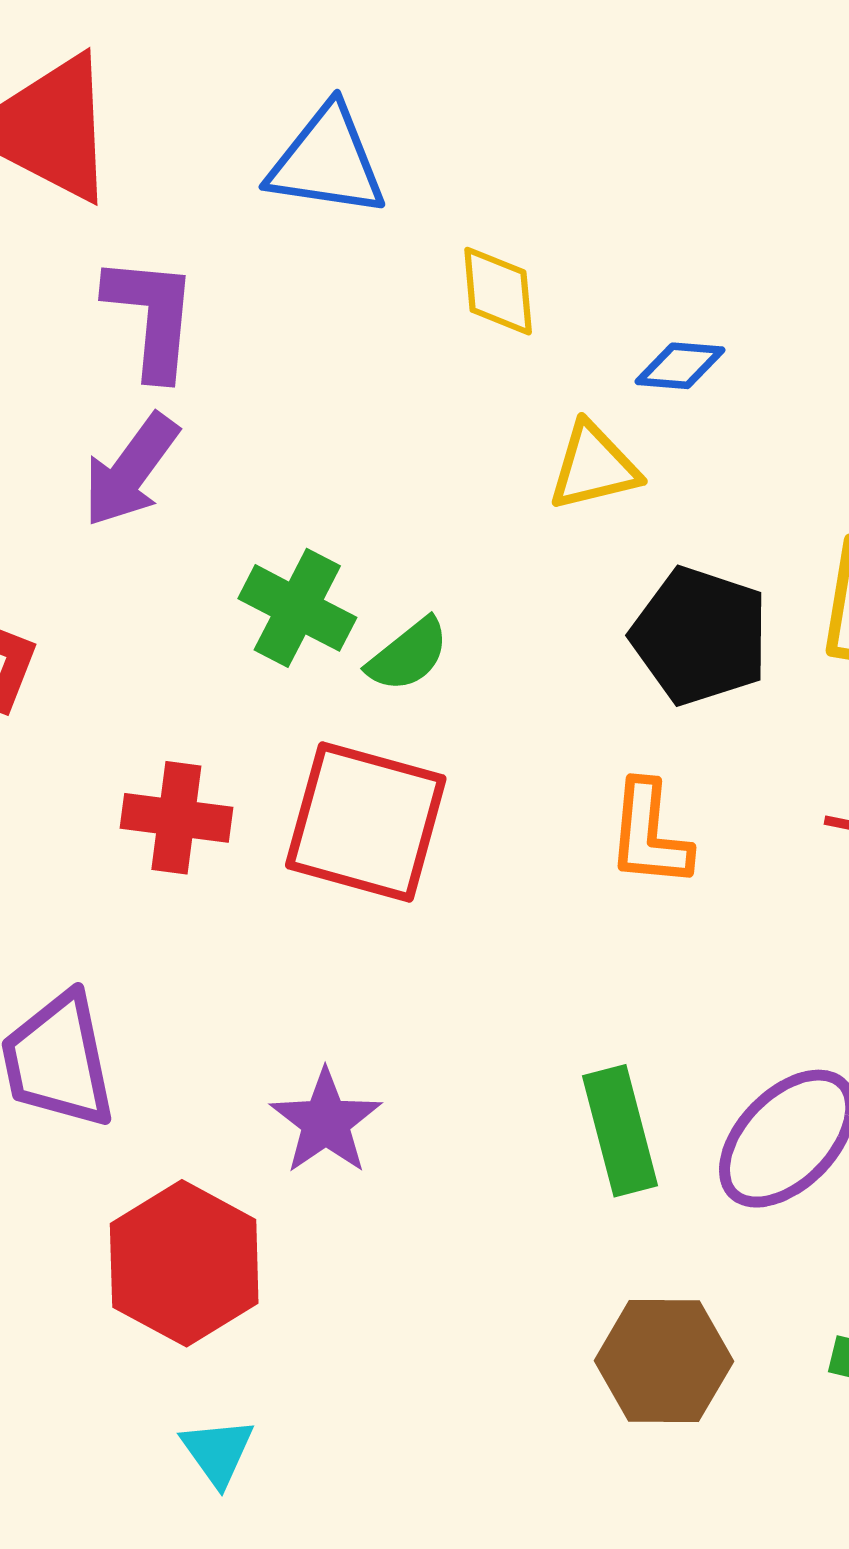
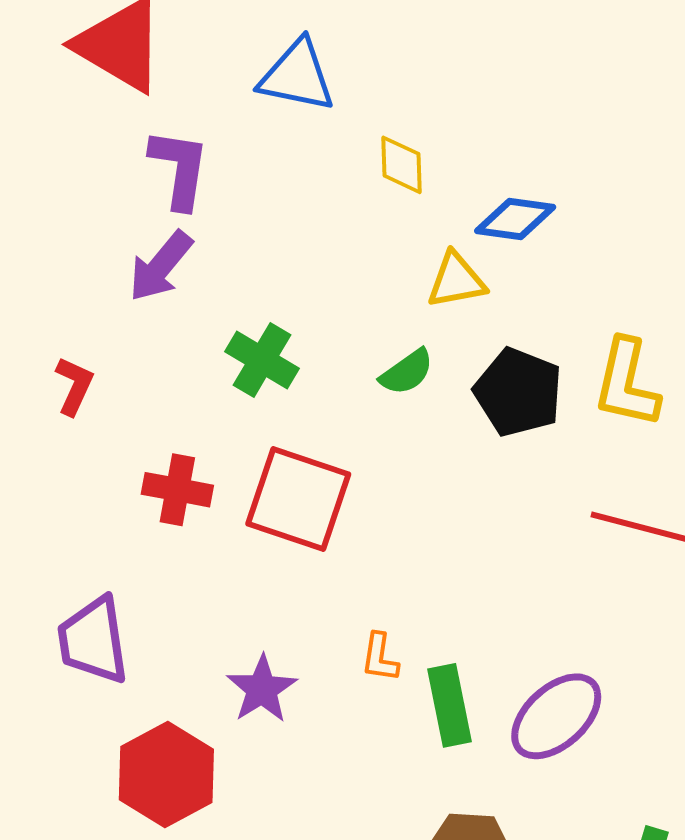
blue diamond: (680, 366) -> (515, 219), size x1.4
green semicircle: (408, 655) -> (407, 372), moved
orange L-shape: (649, 834) -> (380, 657), moved, size x0.7

